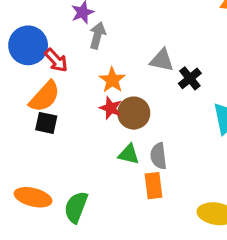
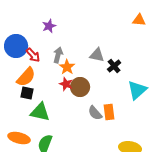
gray arrow: (97, 35) -> (58, 55), moved
green triangle: (129, 154) -> (40, 112), moved, size x1.5
gray semicircle: (158, 156) -> (95, 113), turned -35
orange rectangle: (154, 186) -> (109, 112), moved

